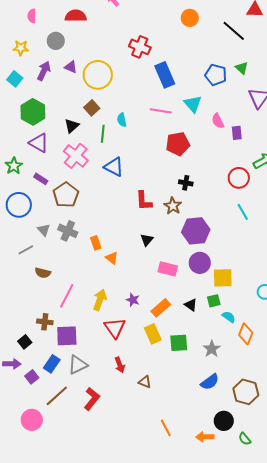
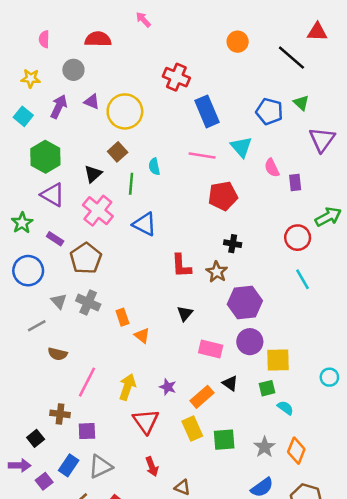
black triangle: (191, 305) -> (230, 383), moved
orange diamond: (246, 334) -> (296, 451), moved
purple square: (67, 336) -> (87, 431), size x0.7

